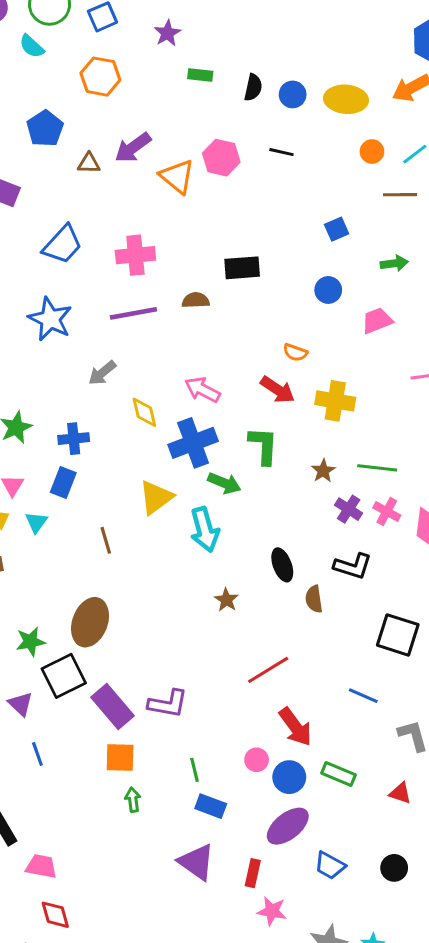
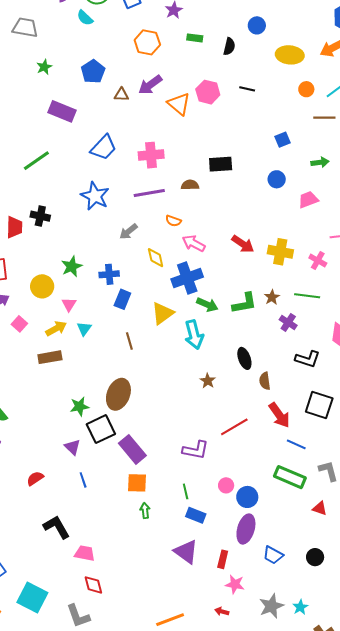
orange hexagon: (100, 77) -> (147, 42), moved
blue circle: (293, 94) -> (257, 25), moved
orange semicircle: (295, 352) -> (173, 221), moved
green L-shape: (263, 446) -> (244, 303), moved, turned 76
blue rectangle: (63, 482) -> (122, 299), moved
pink cross: (387, 511) -> (318, 261), moved
black L-shape: (353, 566) -> (308, 359), moved
purple L-shape: (168, 704) -> (196, 450), moved
red arrow: (295, 727) -> (279, 415), moved
green rectangle: (339, 774) -> (290, 477), moved, size x1.4
purple ellipse: (288, 826) -> (246, 529), turned -36

